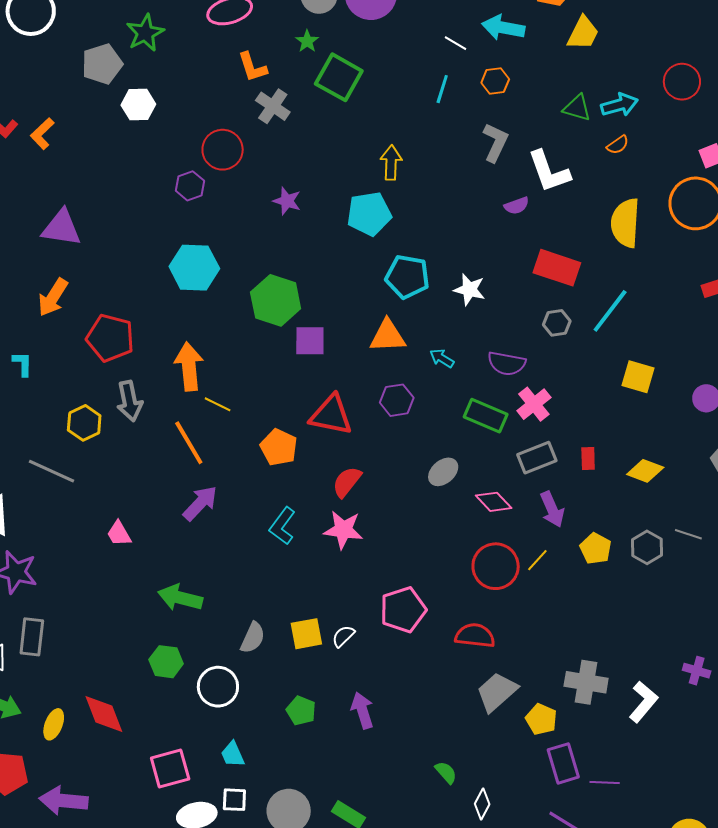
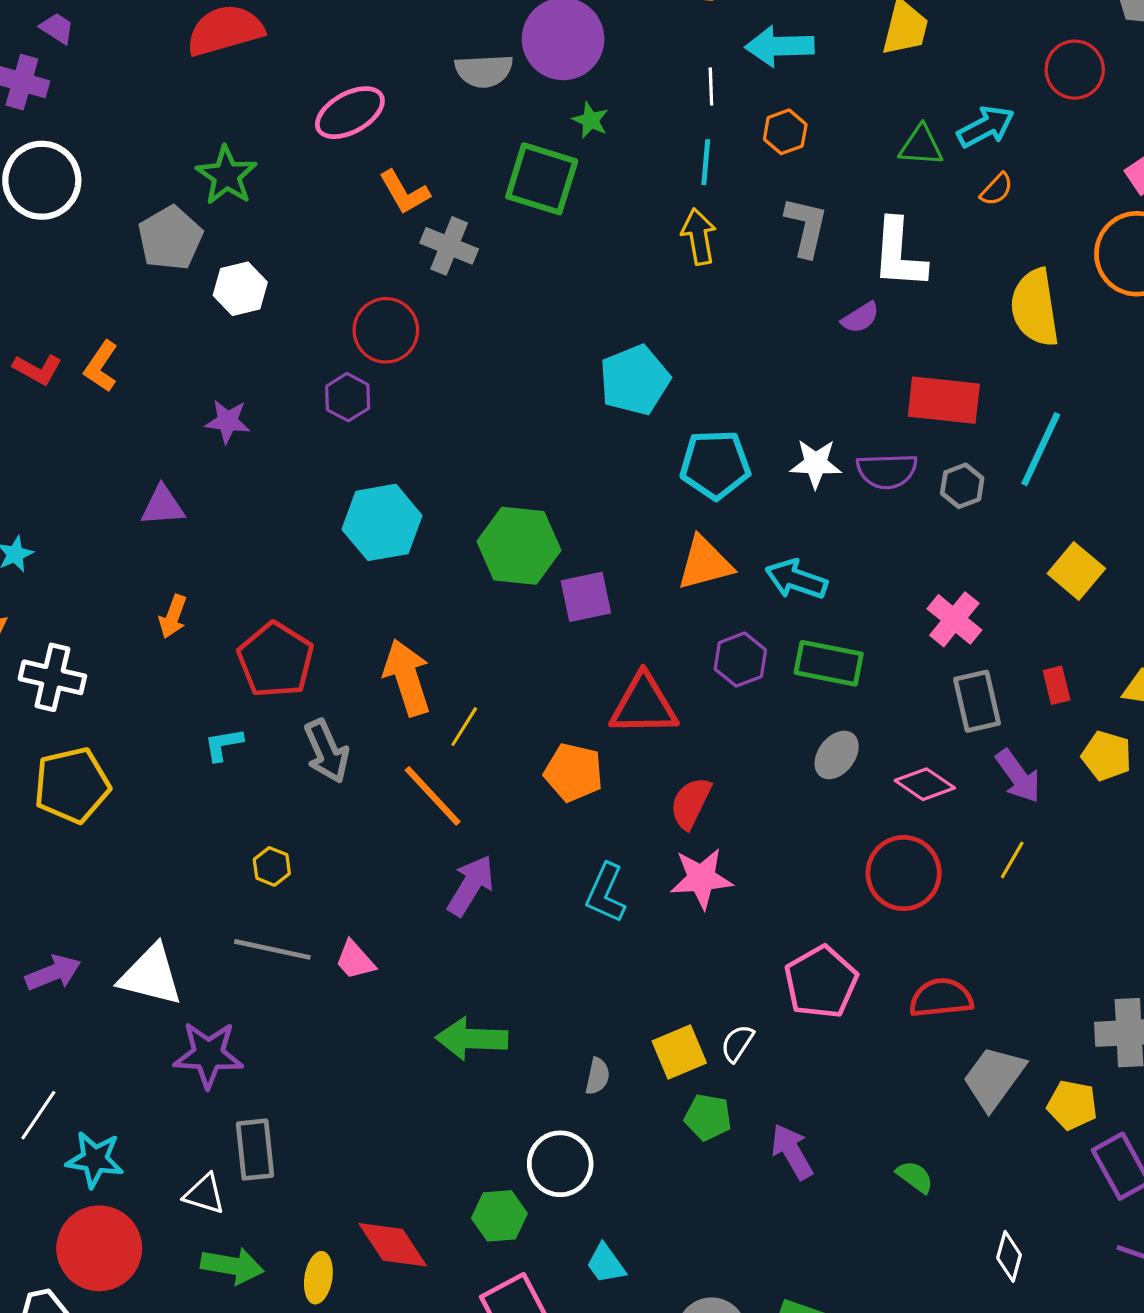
green star: (307, 41) -> (590, 120), moved
white line: (456, 43) -> (711, 86), turned 70
yellow arrow: (391, 163) -> (699, 237), moved
white L-shape: (549, 171) -> (899, 254), turned 36
purple star: (287, 201) -> (228, 421), moved
purple triangle: (61, 228) -> (163, 506), size x0.7
orange arrow: (53, 297) -> (173, 616), size x0.7
red pentagon: (110, 338) -> (276, 660), turned 30
cyan arrow: (442, 358) -> (796, 579), size x1.5
purple semicircle: (507, 363) -> (887, 471), moved
cyan L-shape: (22, 364) -> (224, 744), moved, turned -88
yellow square: (638, 377) -> (1076, 571), moved, turned 36
yellow line: (218, 404) -> (464, 727), turned -72
green rectangle: (486, 416) -> (829, 663), moved
yellow hexagon: (84, 423) -> (272, 866), moved, size x0.7
gray rectangle: (537, 458) -> (977, 701), turned -69
gray line: (52, 471) -> (272, 949), moved
yellow pentagon: (596, 549) -> (1107, 756), moved
red circle: (496, 566) -> (904, 873), moved
gray semicircle: (253, 638) -> (598, 1076), size x0.7
green hexagon: (166, 662) -> (499, 1216), moved
green pentagon: (301, 711) -> (708, 1117), moved
green semicircle: (446, 772) -> (915, 1177), moved

